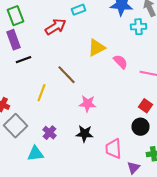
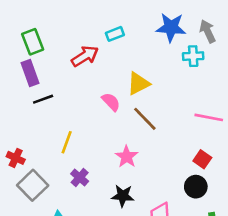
pink semicircle: (120, 62) -> (111, 102), moved
brown line: (66, 75) -> (145, 119), moved
pink star: (88, 104) -> (127, 157), turned 30
purple cross: (50, 133) -> (80, 178), moved

